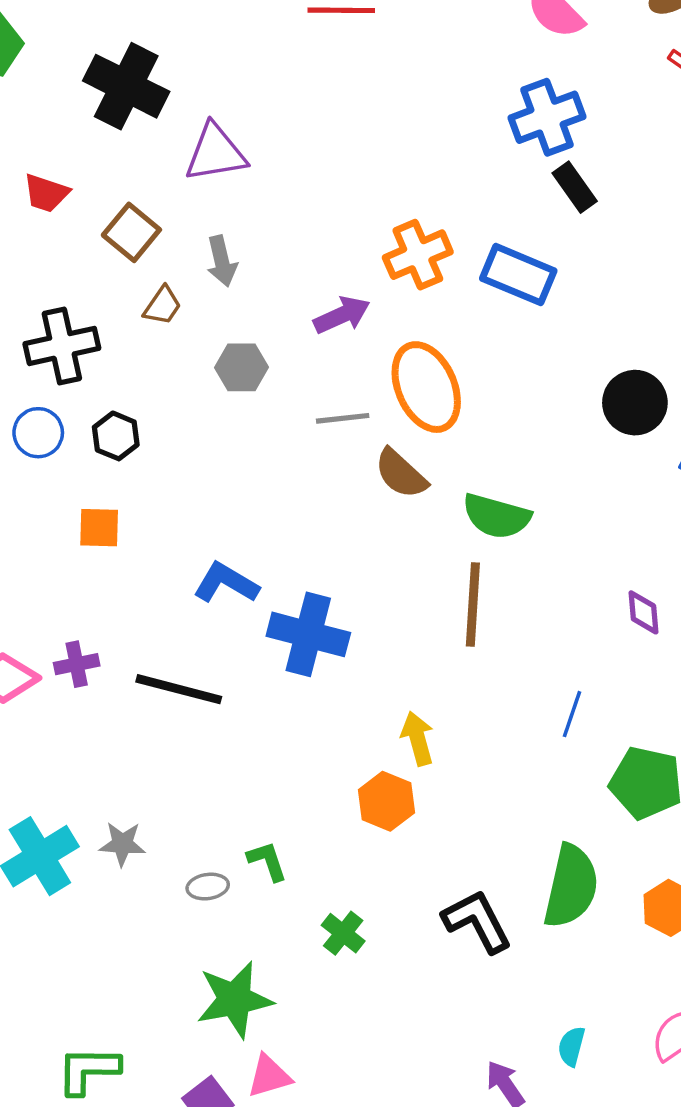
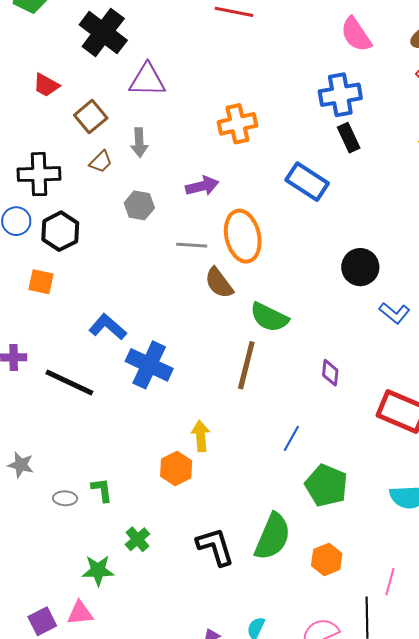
orange cross: (418, 255) -> (237, 124), moved
black hexagon: (116, 436) -> (60, 231), size x1.4
purple diamond: (644, 612) -> (330, 373), moved
green star: (235, 1000) -> (98, 570), moved, size x0.7

